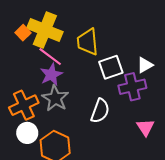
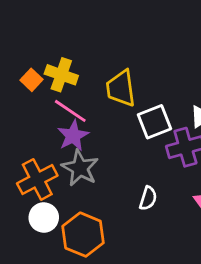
yellow cross: (45, 30) -> (61, 75), size x0.7
white semicircle: (100, 111) -> (148, 198), moved, size x0.7

